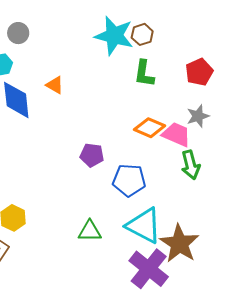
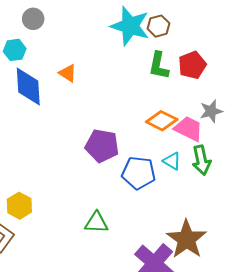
red pentagon: (199, 72) -> (192, 65), moved
purple pentagon: (92, 155) -> (102, 146), size x1.4
cyan triangle: (144, 226) -> (172, 161), moved, size x0.5

